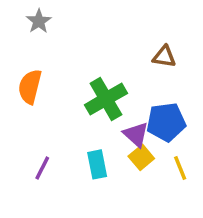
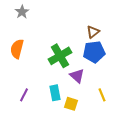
brown triangle: (164, 57) -> (93, 32), turned -48
blue pentagon: (166, 122) -> (94, 52), moved
yellow square: (141, 157) -> (71, 104), moved, turned -32

